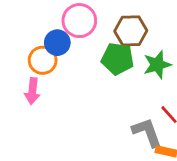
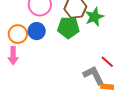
blue circle: (57, 43) -> (37, 31), moved
green star: (157, 65) -> (94, 17), moved

